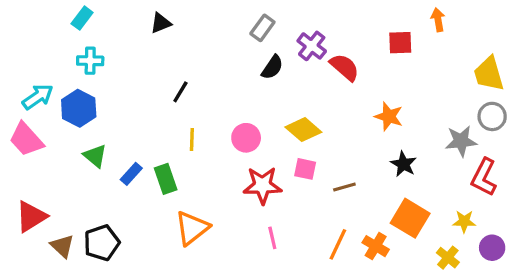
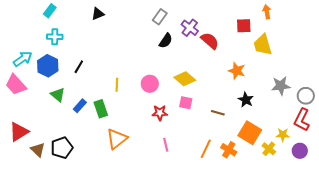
yellow trapezoid: (489, 74) -> (263, 45), moved
black line: (180, 92) -> (79, 67), moved
gray circle: (492, 116) -> (306, 96), moved
red L-shape: (484, 177) -> (302, 120), moved
red star: (262, 185) -> (160, 113), size x0.7
brown line: (344, 187) -> (218, 113), moved, turned 32
yellow cross: (448, 258) -> (269, 149), moved

